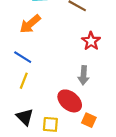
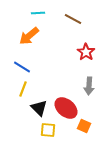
gray arrow: (84, 75) -> (89, 86), moved
black triangle: (25, 117) -> (39, 108), moved

